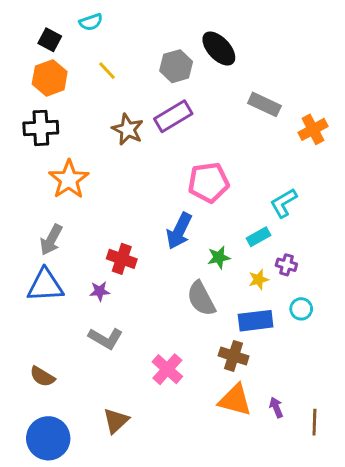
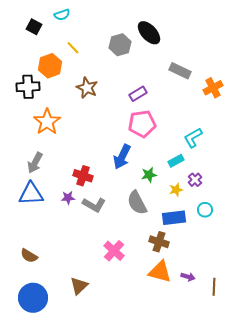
orange hexagon: (50, 78) -> (50, 66), moved
purple rectangle: (173, 116) -> (138, 94), moved, size x0.7
purple cross: (286, 265) -> (195, 180), turned 32
gray L-shape: (106, 338) -> (94, 205), moved
purple arrow: (276, 407) -> (188, 277), turned 128

